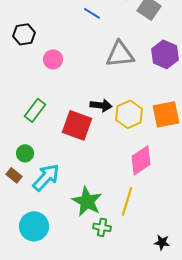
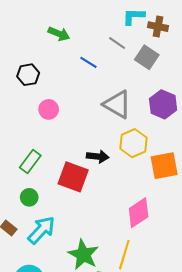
black hexagon: (24, 34) -> (28, 75), moved
gray triangle: (120, 54) -> (117, 104), turned 36
yellow hexagon: (129, 114) -> (133, 143), moved
green circle: (25, 153) -> (29, 197), moved

